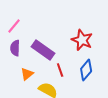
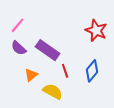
red star: (82, 40) -> (96, 30), moved
purple semicircle: (15, 48) -> (19, 48), turned -49

